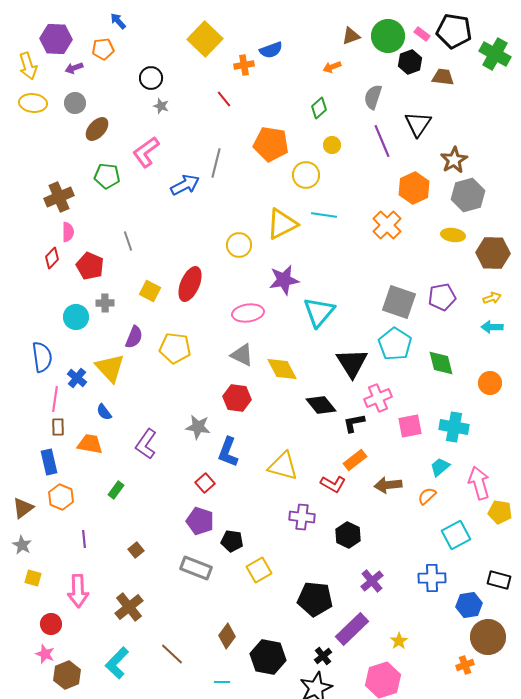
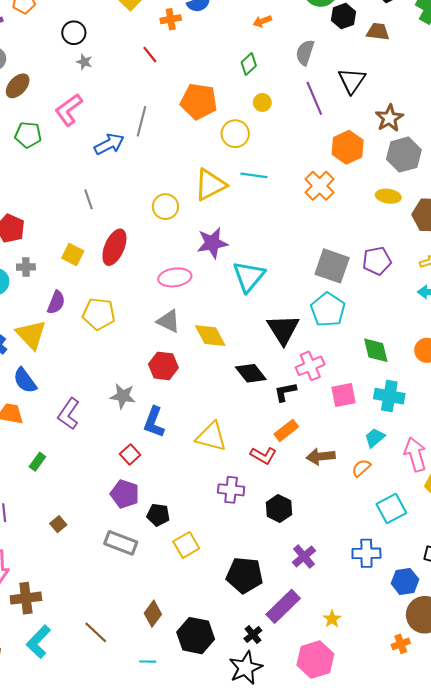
gray line: (128, 241) -> (88, 199), moved
green diamond: (441, 363) -> (376, 350), moved
blue semicircle: (104, 412) -> (25, 380), size x1.5
brown cross: (129, 607) -> (26, 598), moved, turned 32

